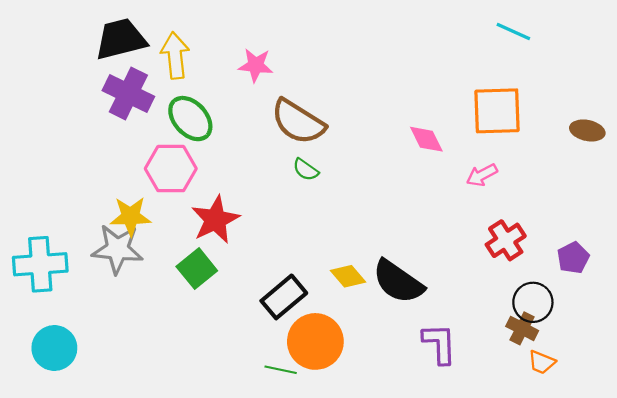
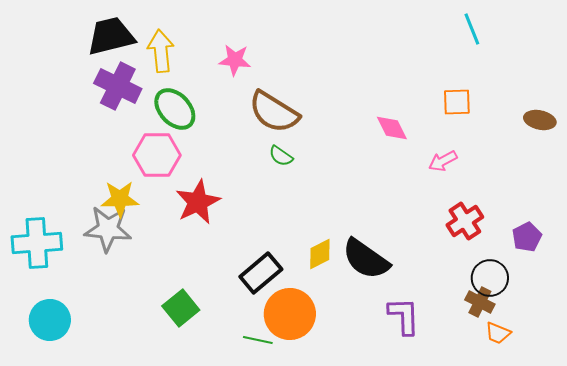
cyan line: (513, 32) -> (472, 29), turned 44
orange square: (497, 111) -> (457, 102), size x0.6
green square: (197, 269) -> (181, 308), moved
yellow diamond: (348, 276) -> (320, 254), turned -76

